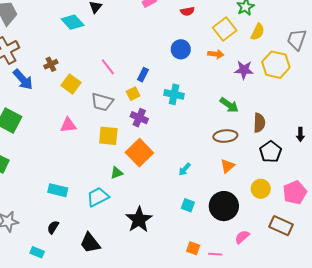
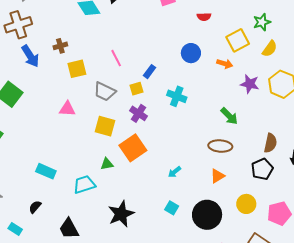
yellow square: (71, 84) -> (77, 69), turned 30
brown semicircle: (259, 123) -> (270, 143), moved

